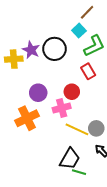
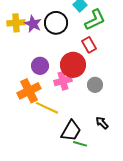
yellow cross: (14, 59) -> (16, 23), moved
red circle: (72, 92) -> (73, 65), size x1.6
gray circle: (96, 128) -> (95, 85), moved
yellow line: (77, 129) -> (47, 108), moved

